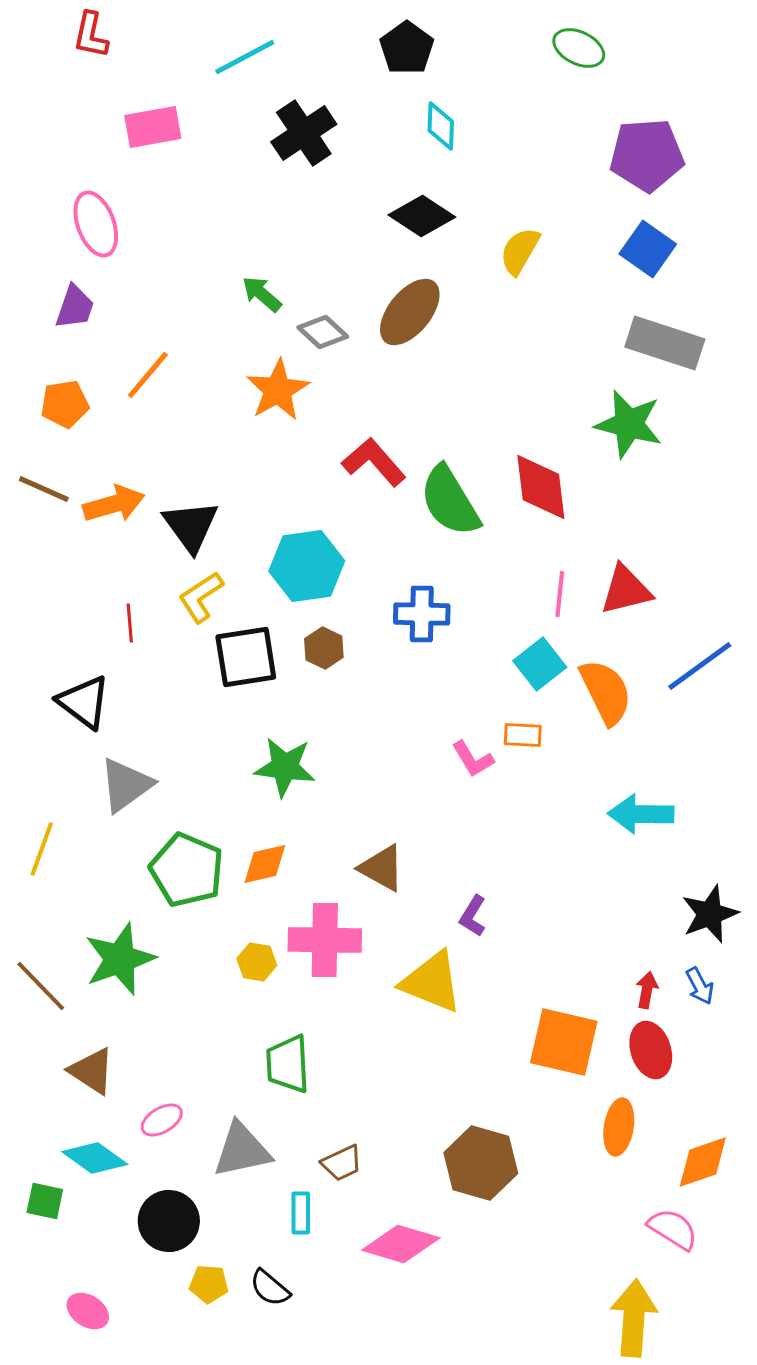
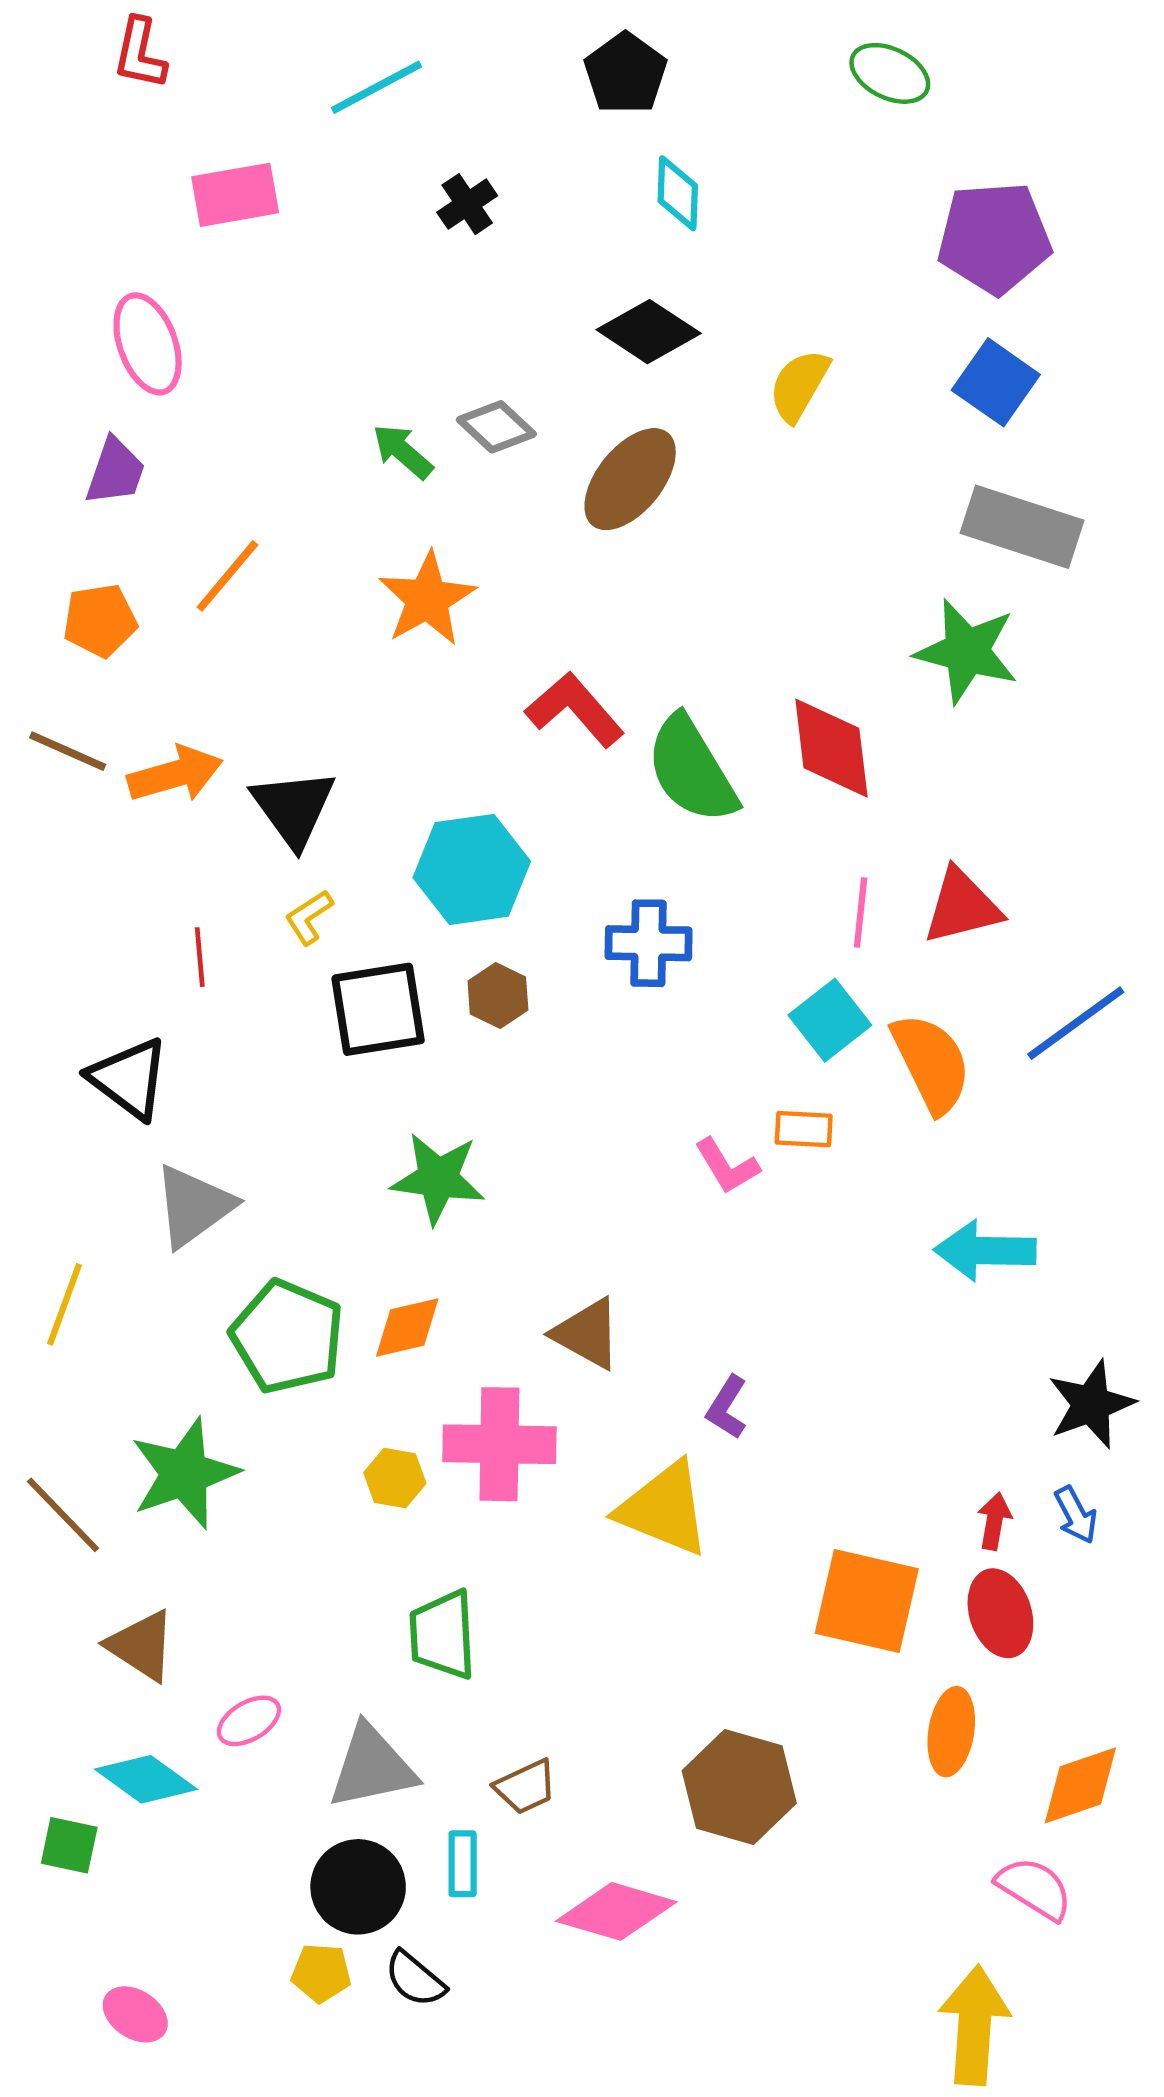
black cross: (304, 133) -> (467, 204), size x0.6
gray diamond: (323, 332) -> (496, 427), moved
yellow L-shape: (201, 597) -> (309, 917), size x0.7
black circle: (169, 1221) -> (358, 1887), moved

